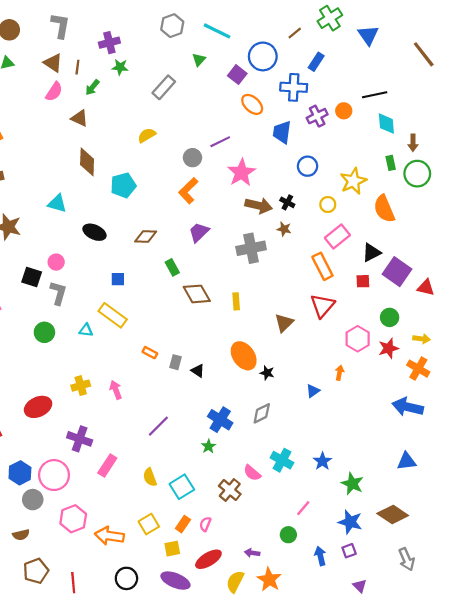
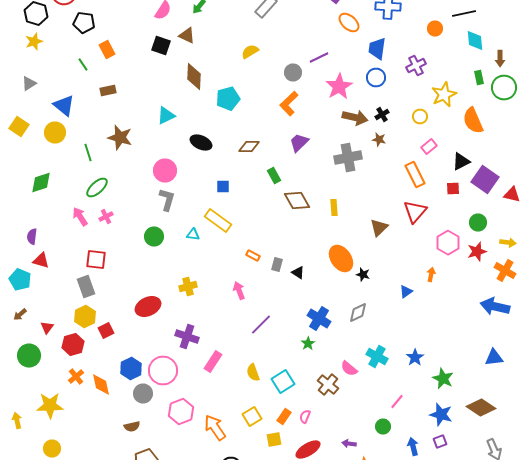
purple cross: (317, 116) -> (416, 66), moved
blue circle: (308, 166) -> (376, 78), moved
black cross: (287, 202) -> (382, 114), turned 32
cyan triangle: (57, 203) -> (166, 116), turned -42
pink rectangle: (337, 236) -> (429, 146), size x0.7
pink circle: (56, 262) -> (165, 170), size x1.5
black square: (32, 277) -> (161, 46), moved
pink arrow: (116, 390) -> (239, 290), moved
orange arrow: (109, 536) -> (215, 428), turned 48

